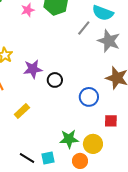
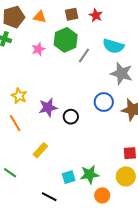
gray line: (84, 28) -> (84, 55), moved
blue circle: (89, 97) -> (104, 102), moved
yellow circle: (93, 144) -> (126, 176), moved
cyan square: (48, 158) -> (69, 177), moved

